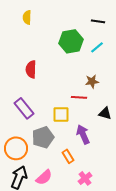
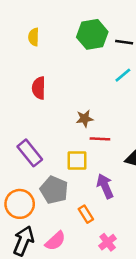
green hexagon: (71, 41) -> (92, 34), moved
red semicircle: (31, 69) -> (39, 88), moved
brown star: (92, 81) -> (85, 119), moved
gray pentagon: (43, 137) -> (54, 190), turned -30

